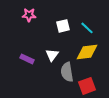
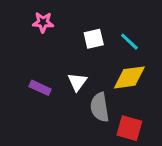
red square: (87, 86) -> (129, 128), turned 36

